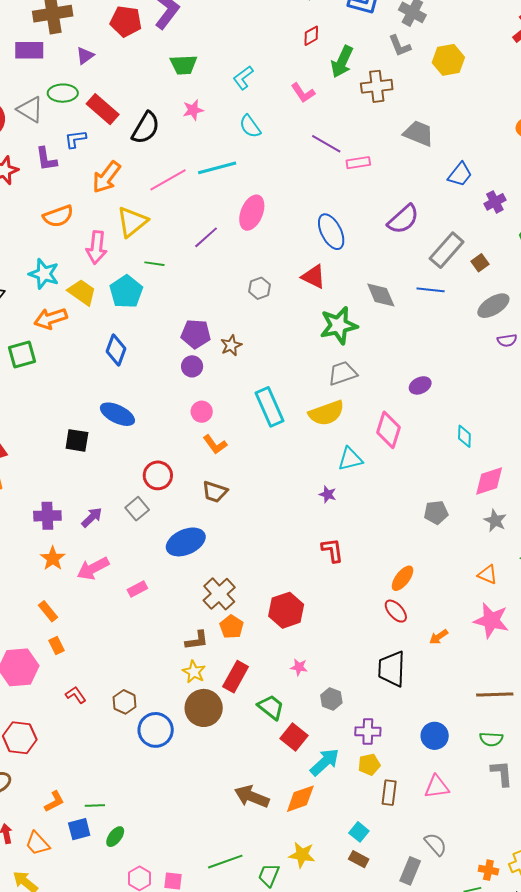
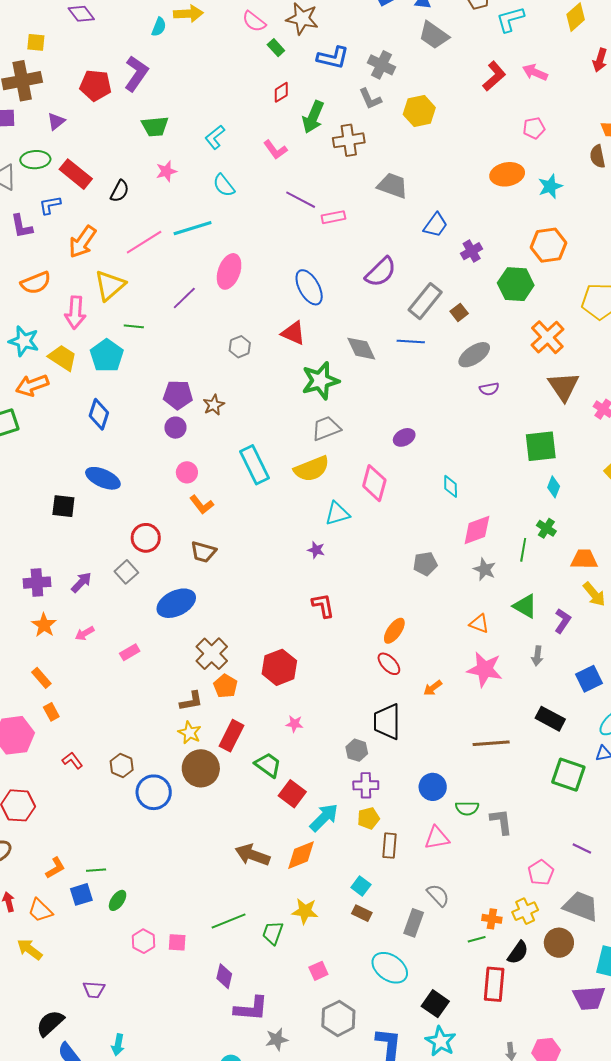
black semicircle: (146, 128) -> (120, 191), size x0.7
pink arrow: (93, 568) -> (85, 633), size x0.6
gray hexagon: (331, 699) -> (357, 750), moved
green semicircle: (491, 739) -> (467, 808), moved

